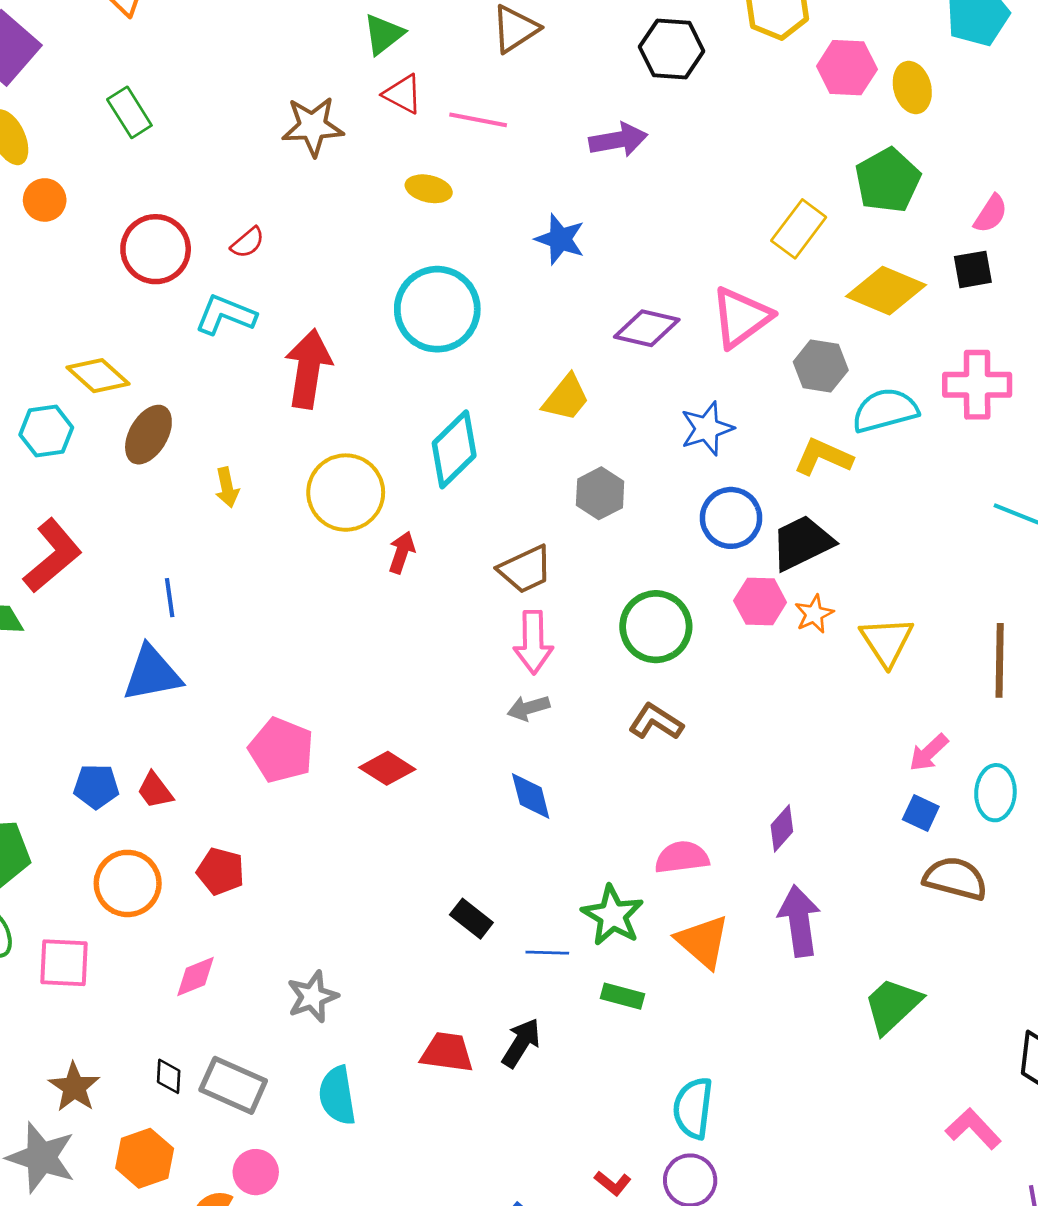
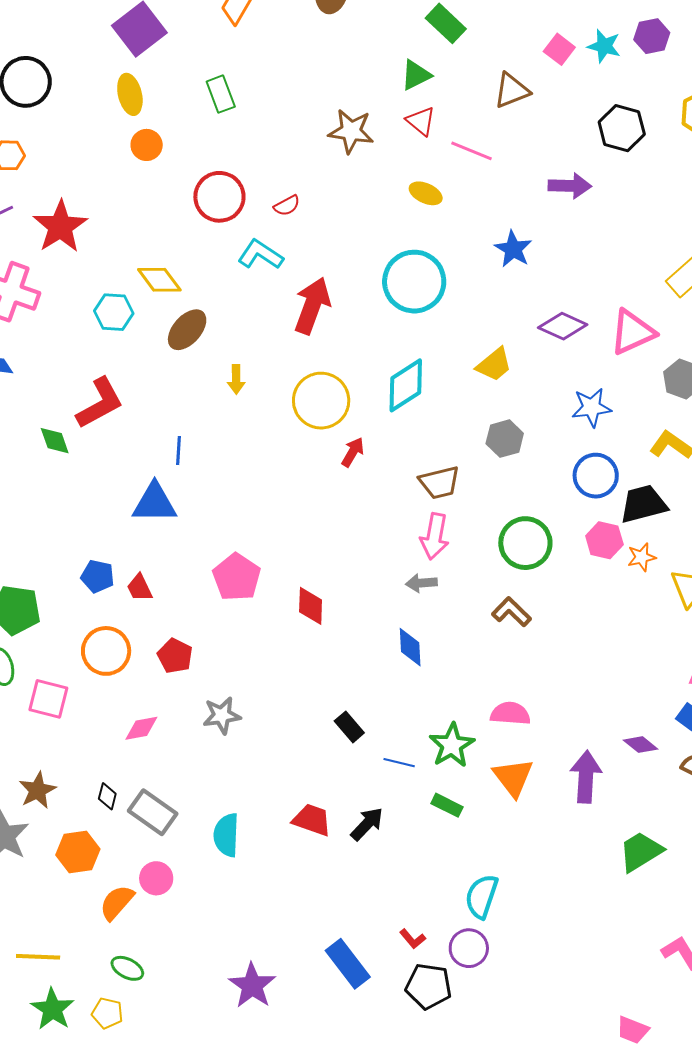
red diamond: (387, 768) -> (311, 606), turned 48
purple diamond: (782, 828) -> (640, 745), moved, turned 76
gray star: (313, 997) -> (222, 715), moved

